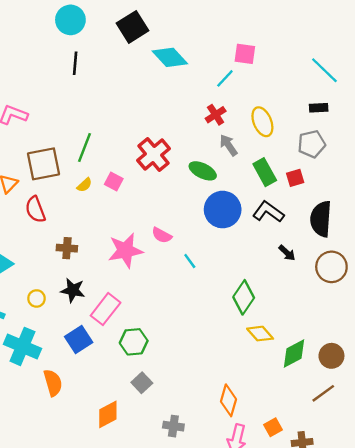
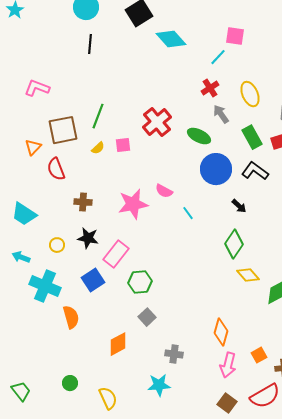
pink square: (114, 181) -> (123, 145), turned -35
black arrow: (287, 253) -> (239, 206), moved

